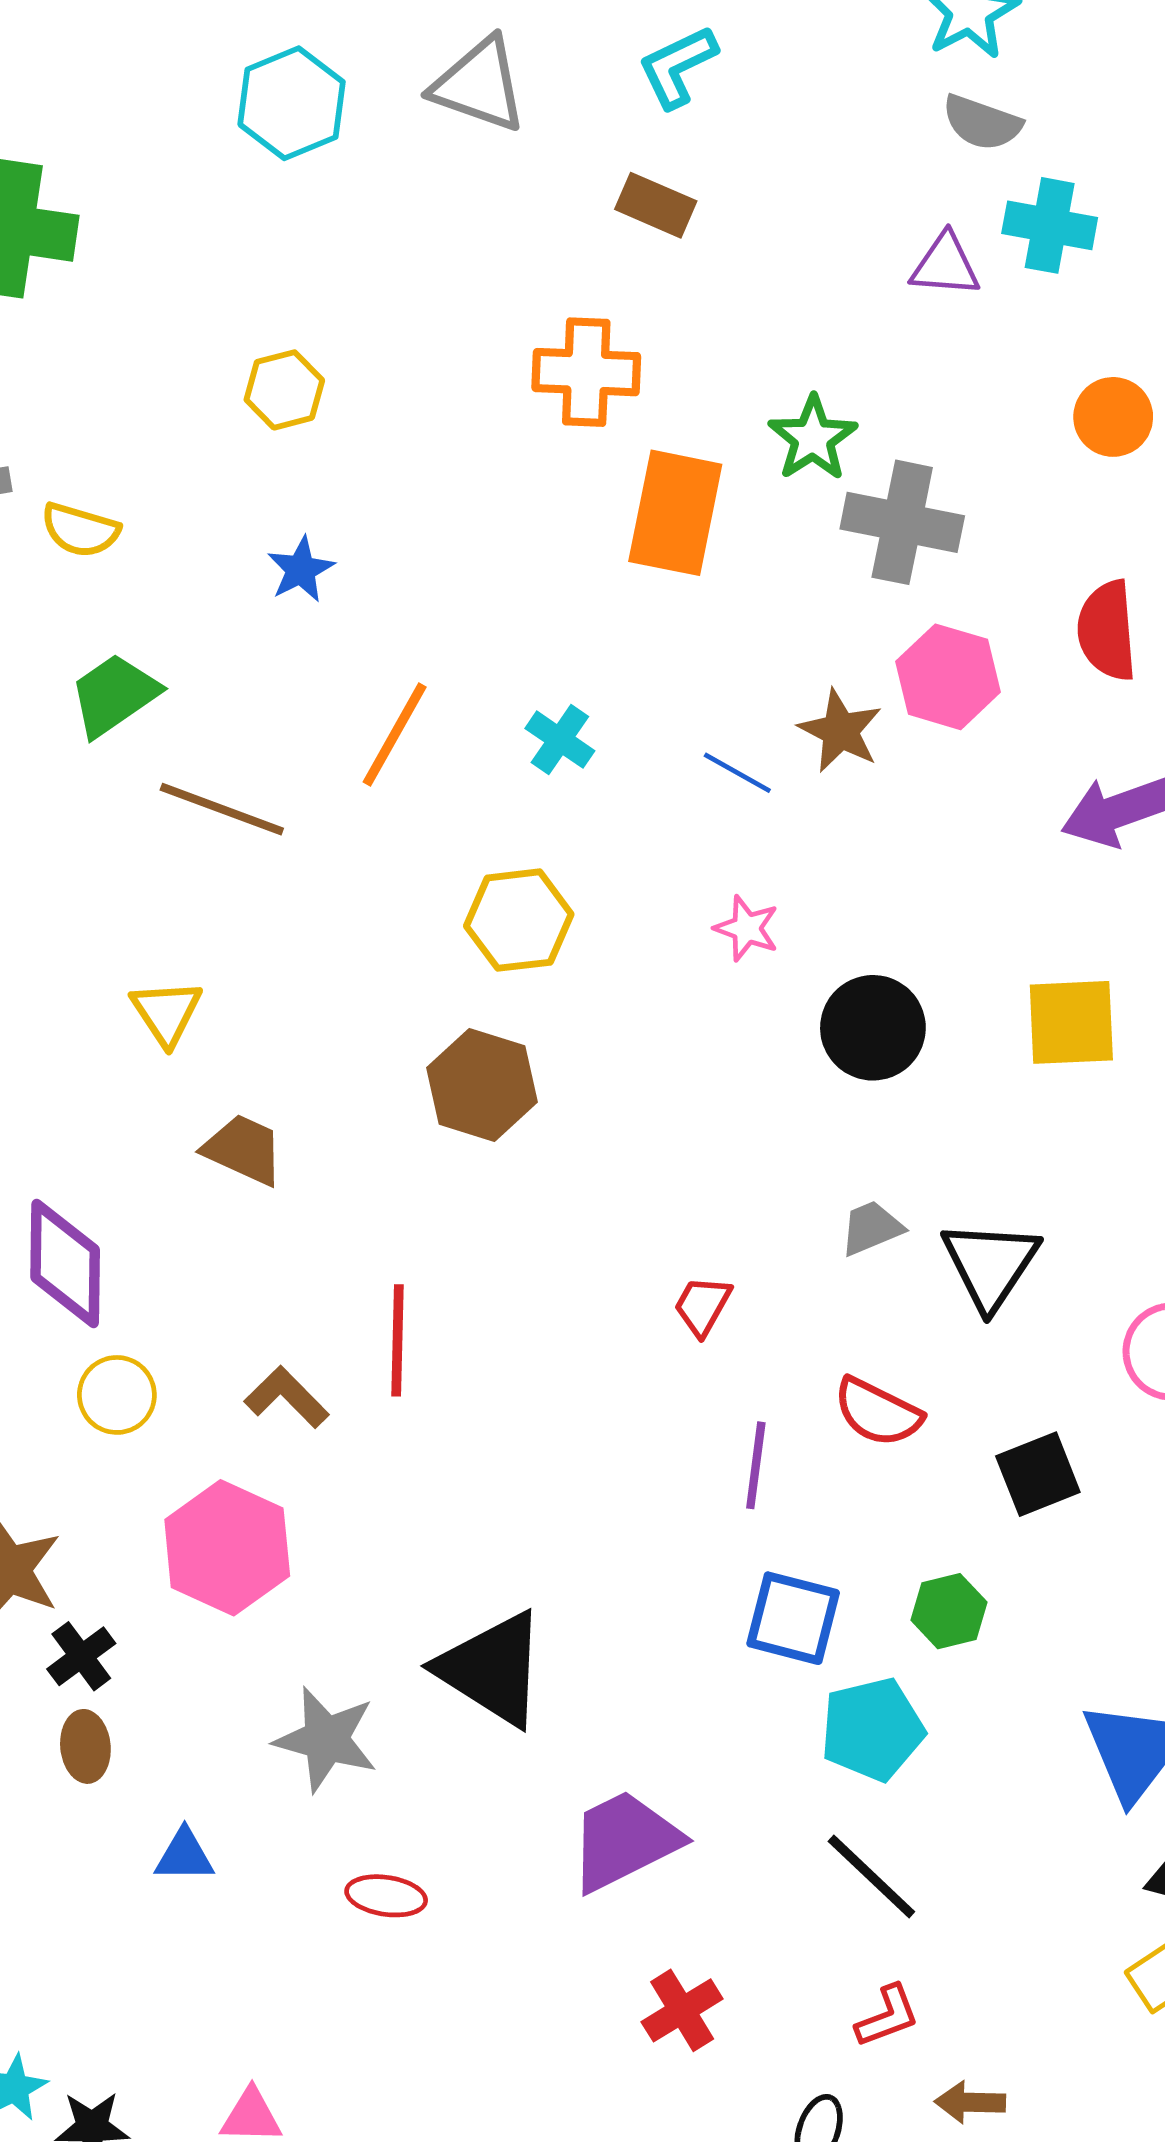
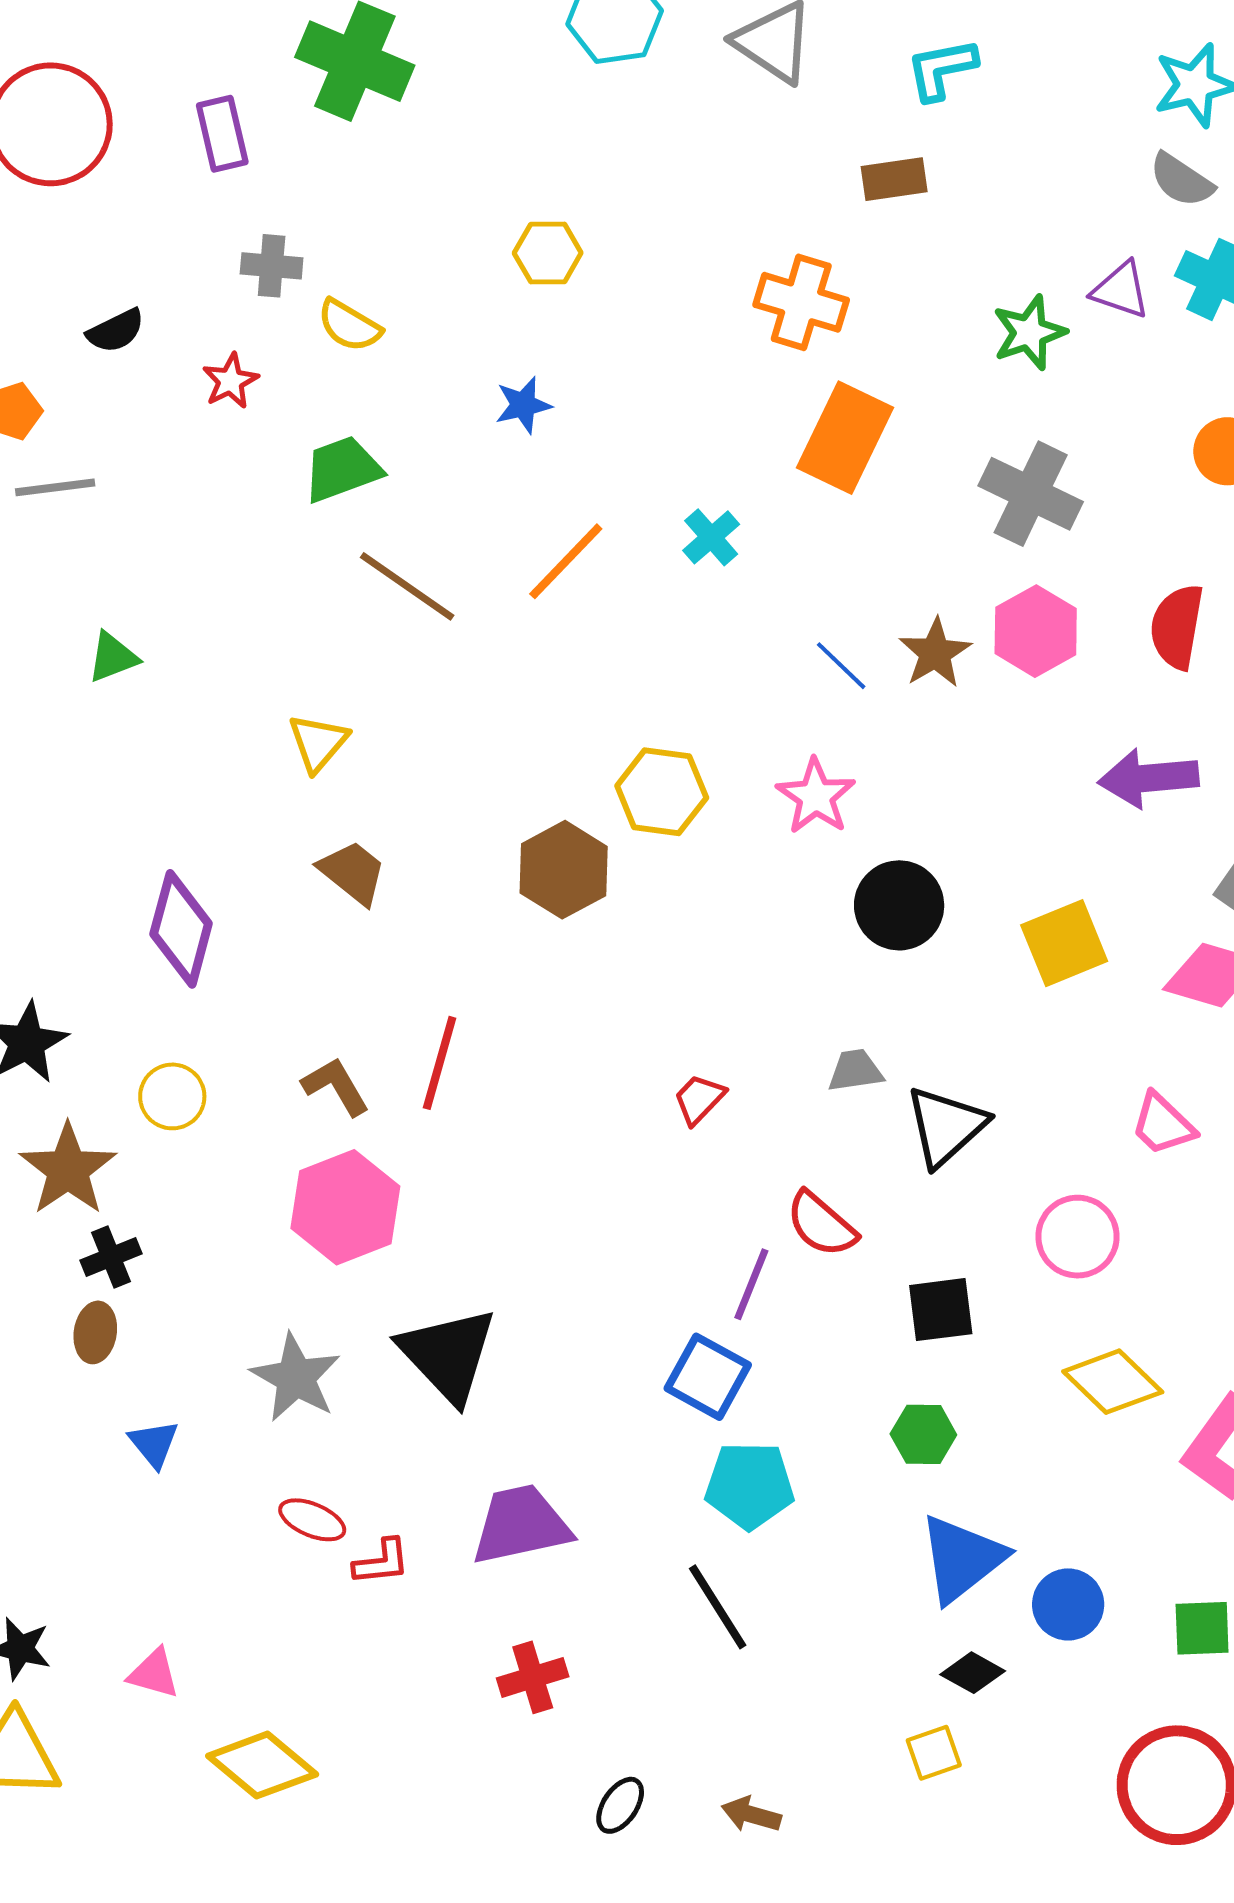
brown rectangle: (656, 205) -> (894, 179), turned -46
green star: (813, 438) -> (1029, 333), moved
cyan cross: (560, 740) -> (711, 537), moved
yellow hexagon: (519, 920) -> (662, 792), moved
pink star: (747, 928) -> (816, 796), size x1.4
yellow square: (1071, 1022) -> (1064, 943), turned -34
yellow circle: (117, 1395) -> (172, 1096), moved
purple line: (756, 1465) -> (751, 1284), moved
pink hexagon: (227, 1548) -> (345, 1207), moved
green hexagon: (949, 1611) -> (923, 1434), moved
blue triangle: (184, 1856) -> (154, 1444), turned 36
red L-shape: (887, 2016) -> (382, 1562), moved

